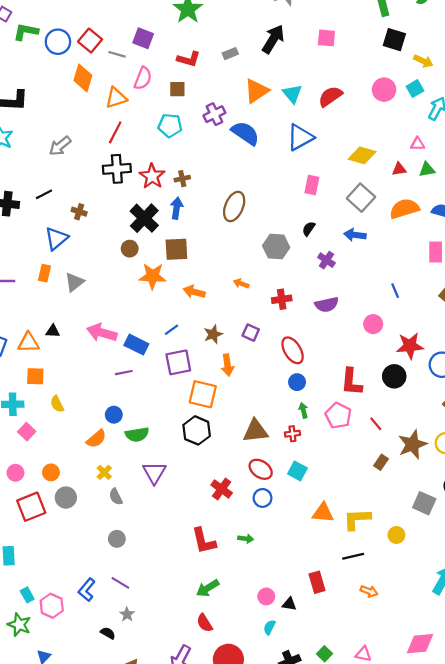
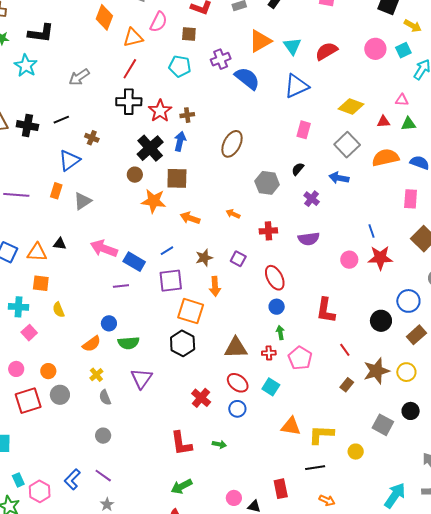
red star: (410, 346) -> (380, 258), moved
black circle: (394, 376) -> (381, 321), moved
pink pentagon: (338, 416) -> (300, 358), moved

